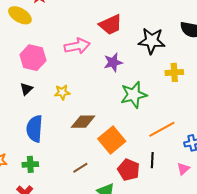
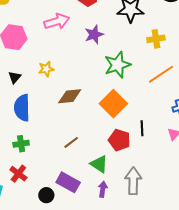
black triangle: (26, 89) -> (15, 77), moved
orange line: (162, 129) -> (161, 74), moved
orange square: (112, 140) -> (113, 104), moved

